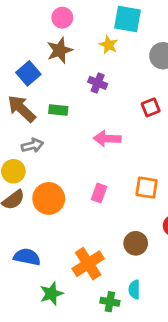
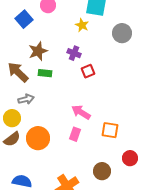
brown star: (60, 50) -> (38, 51), moved
blue square: (28, 73) -> (24, 19), moved
red square: (151, 107) -> (88, 71), moved
pink arrow: (107, 139) -> (81, 112), moved, turned 30

